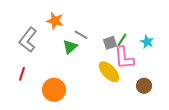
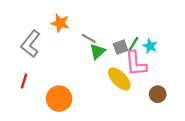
cyan star: (147, 42) -> (150, 46), moved
green triangle: (70, 47) -> (97, 51), moved

